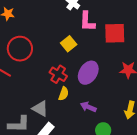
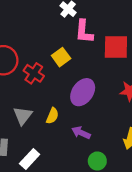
red cross: (58, 74) -> (34, 73), moved
gray triangle: (40, 109) -> (23, 116), moved, turned 36

